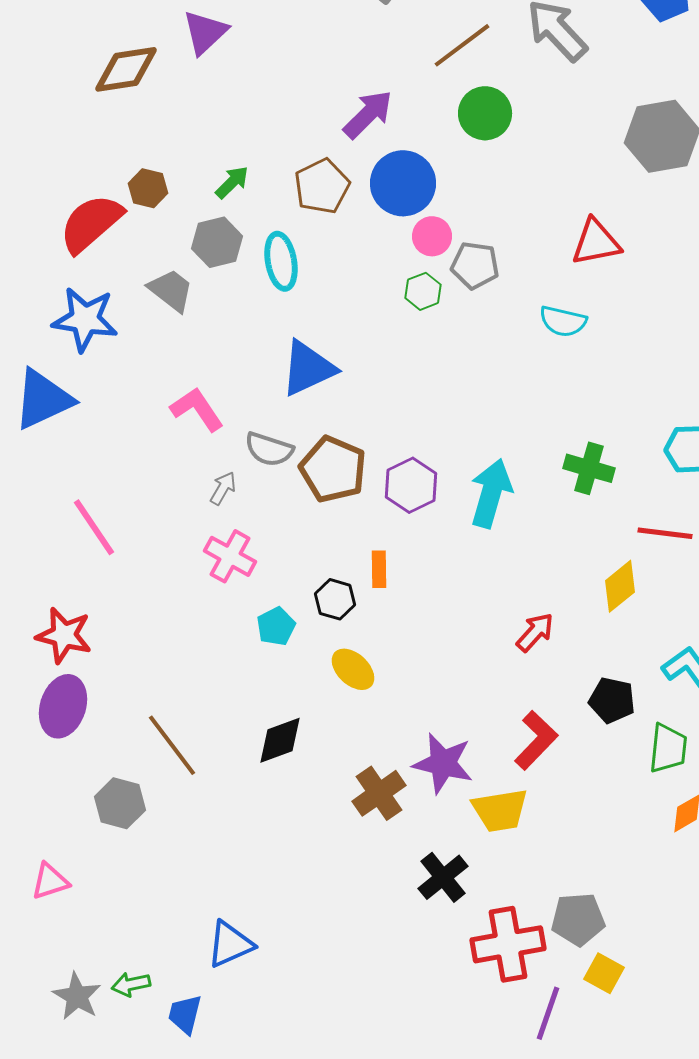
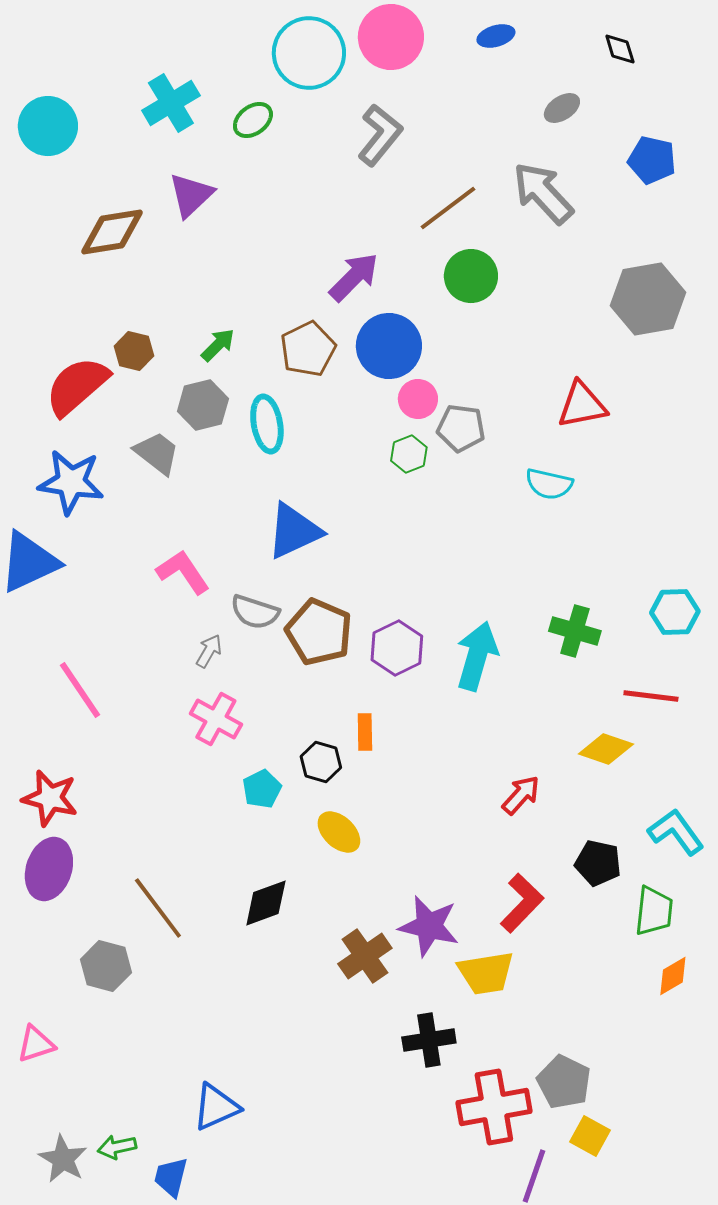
yellow diamond: (620, 586) -> (606, 749), turned 58
black cross: (443, 877) -> (429, 1040), turned 30
gray pentagon: (578, 919) -> (564, 1082), turned 30

